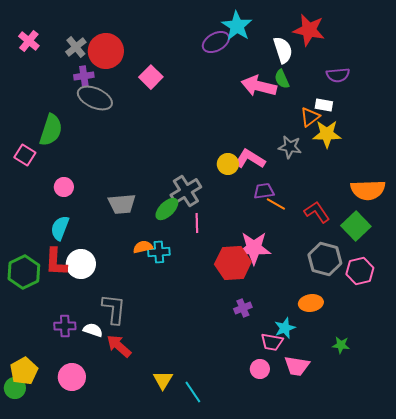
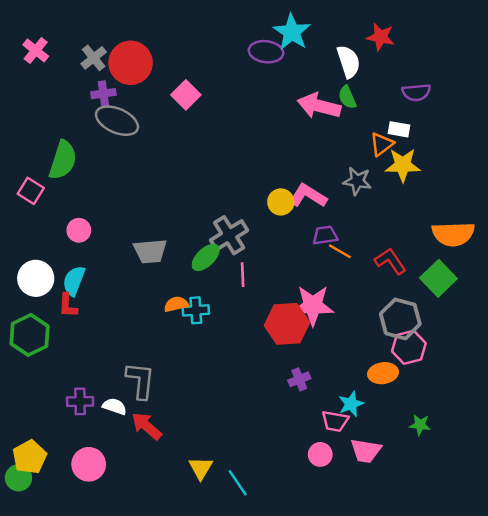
red star: (309, 30) -> (381, 37), size x0.7
purple ellipse: (216, 42) -> (266, 52), turned 36
red L-shape: (56, 262) -> (68, 305), moved, size x0.7
white circle: (81, 264) -> (36, 278), moved
pink hexagon: (360, 271) -> (409, 347), moved

